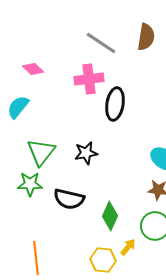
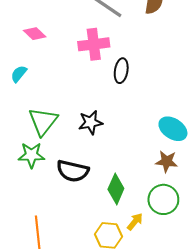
black ellipse: (115, 104) -> (121, 71), size x0.7
cyan semicircle: (18, 107) -> (19, 74), size x0.7

